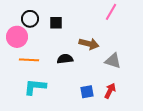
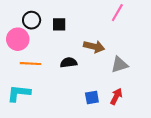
gray triangle: (113, 61) -> (119, 65), turned -36
cyan L-shape: (35, 87) -> (19, 93), moved

